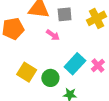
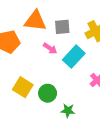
cyan rectangle: (75, 64) -> (74, 57), moved

